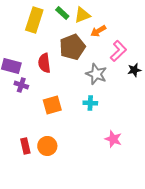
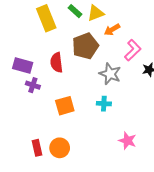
yellow rectangle: (34, 20) -> (46, 18), turned -40

